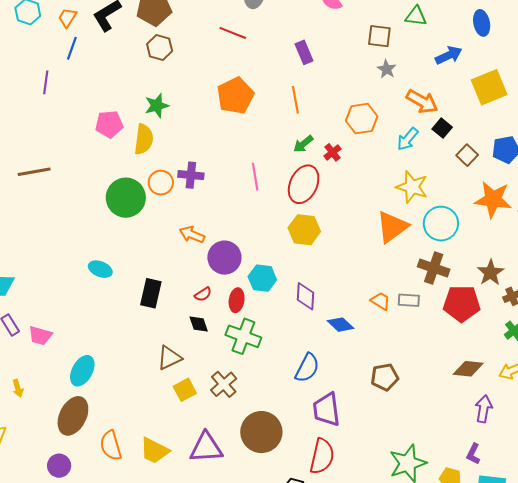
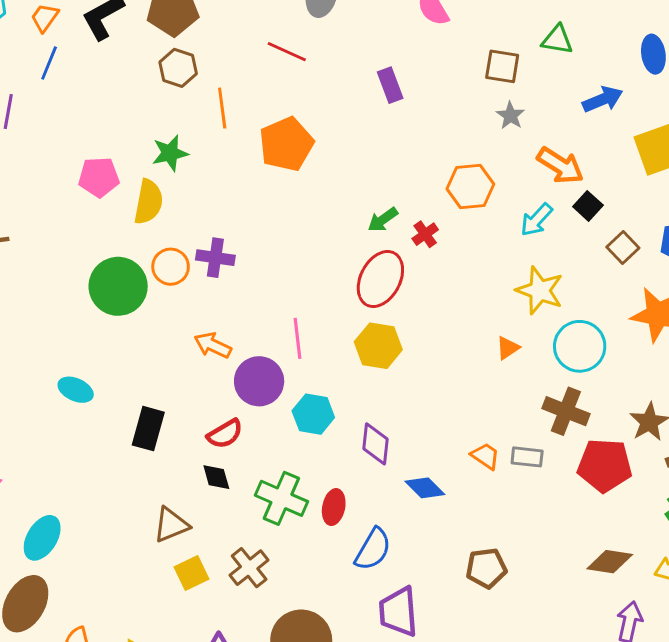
orange line: (295, 100) -> (222, 108), moved
pink line: (255, 177) -> (297, 338), moved
orange triangle: (392, 227) -> (508, 348), size x0.5
red semicircle: (203, 294) -> (225, 434), size x1.4
red ellipse: (237, 300) -> (334, 507), moved

